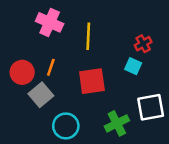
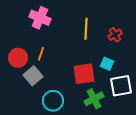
yellow line: (88, 36) -> (86, 29), moved
cyan square: (133, 66) -> (107, 64), moved
red square: (92, 81) -> (84, 74), moved

